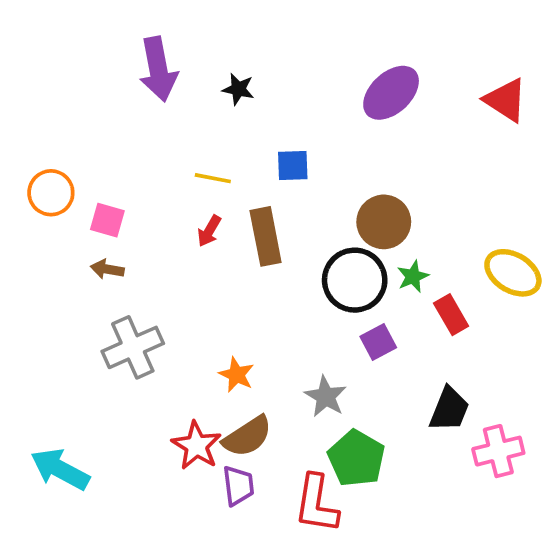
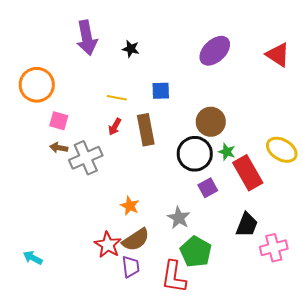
orange circle: (51, 193) -> (37, 85), moved, size x1.4
green star: (413, 276) -> (227, 152), turned -30
red rectangle: (451, 315) -> (248, 173), size x1.6
gray cross: (133, 347) -> (86, 158), moved
cyan arrow: (60, 469) -> (33, 258), size x0.6

